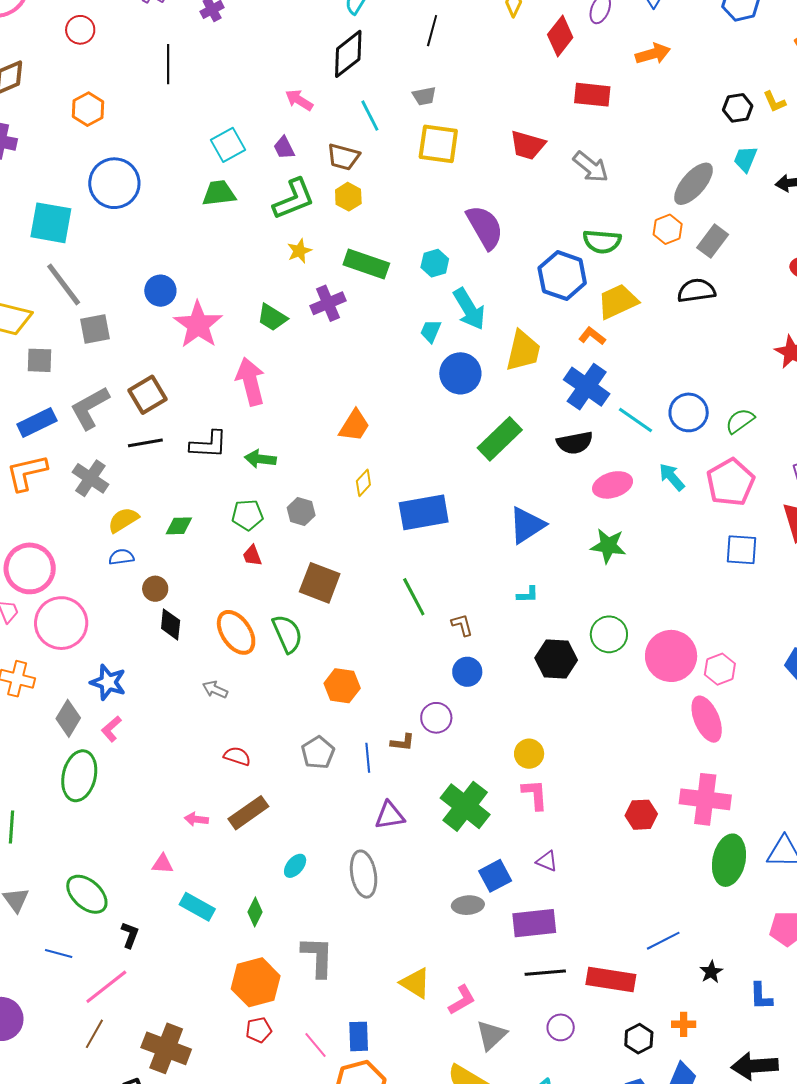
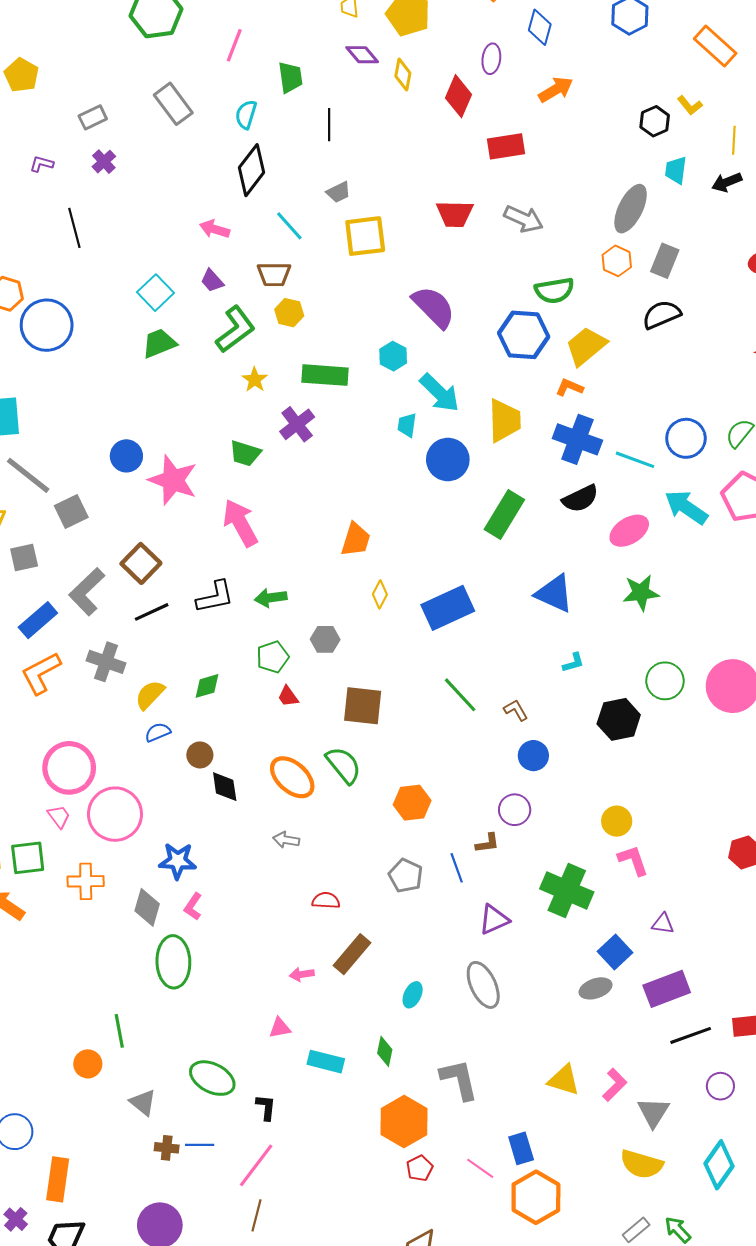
blue circle: (114, 183) -> (47, 325), moved
cyan arrow: (672, 477) -> (686, 507), size x1.4
blue triangle: (527, 525) -> (554, 594), turned -48
brown cross: (166, 1048) -> (167, 1148), moved, size x0.5

